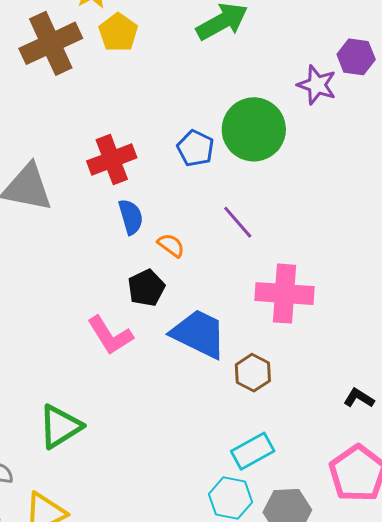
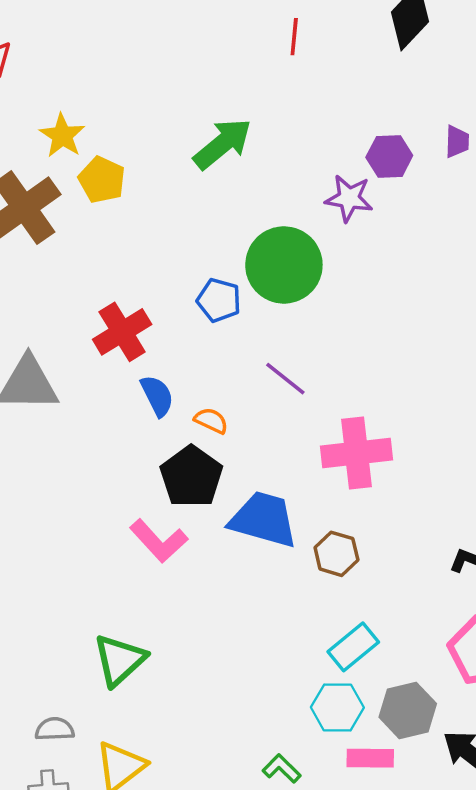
black pentagon: (146, 288) -> (191, 477), size x1.4

